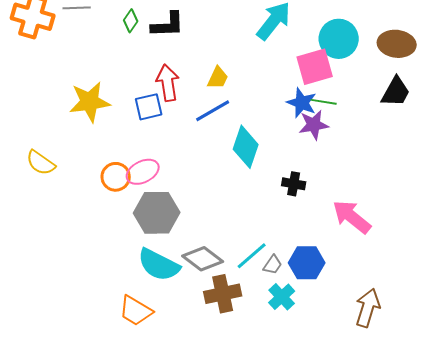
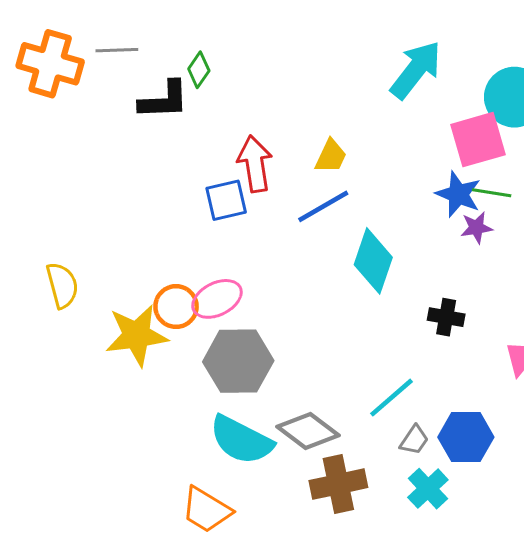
black L-shape: (168, 25) -> (164, 100), moved
yellow star: (90, 102) -> (137, 335), moved
purple star: (314, 125) -> (476, 228), size x0.7
yellow semicircle: (41, 163) -> (62, 285), turned -140
cyan line: (252, 256) -> (391, 398), moved

